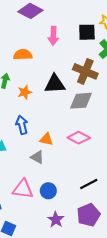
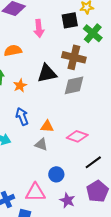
pink diamond: (79, 138) -> (77, 136), moved
pink triangle: (23, 189) -> (35, 192), moved

